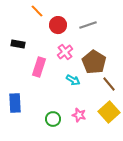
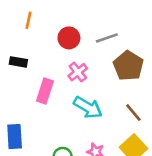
orange line: (37, 11) -> (28, 20), moved, turned 56
brown pentagon: (94, 62) -> (128, 66), moved
cyan arrow: (73, 80) -> (88, 107), size x1.6

